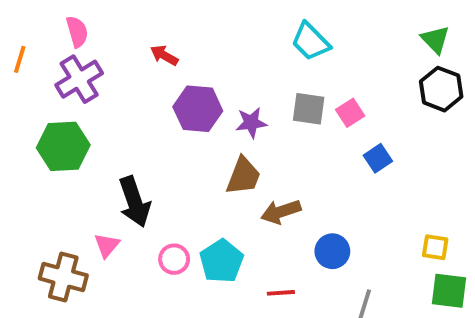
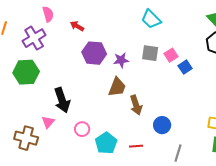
pink semicircle: (77, 32) -> (48, 14), moved
blue square: (378, 158) -> (185, 67), moved
brown arrow: (281, 212) -> (136, 105), turned -90
cyan pentagon: (222, 261) -> (106, 143), moved

